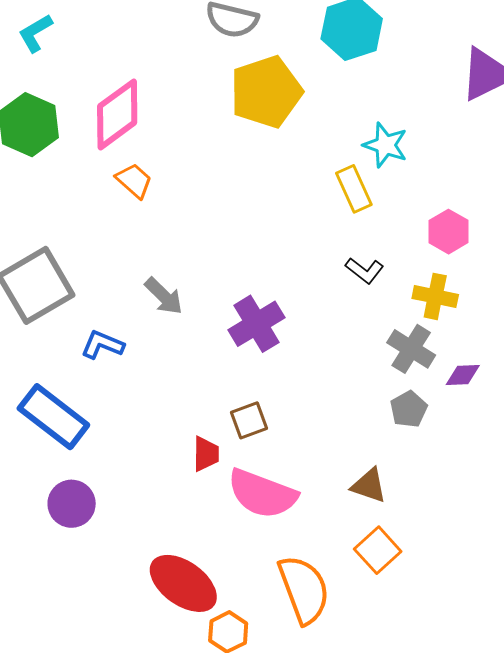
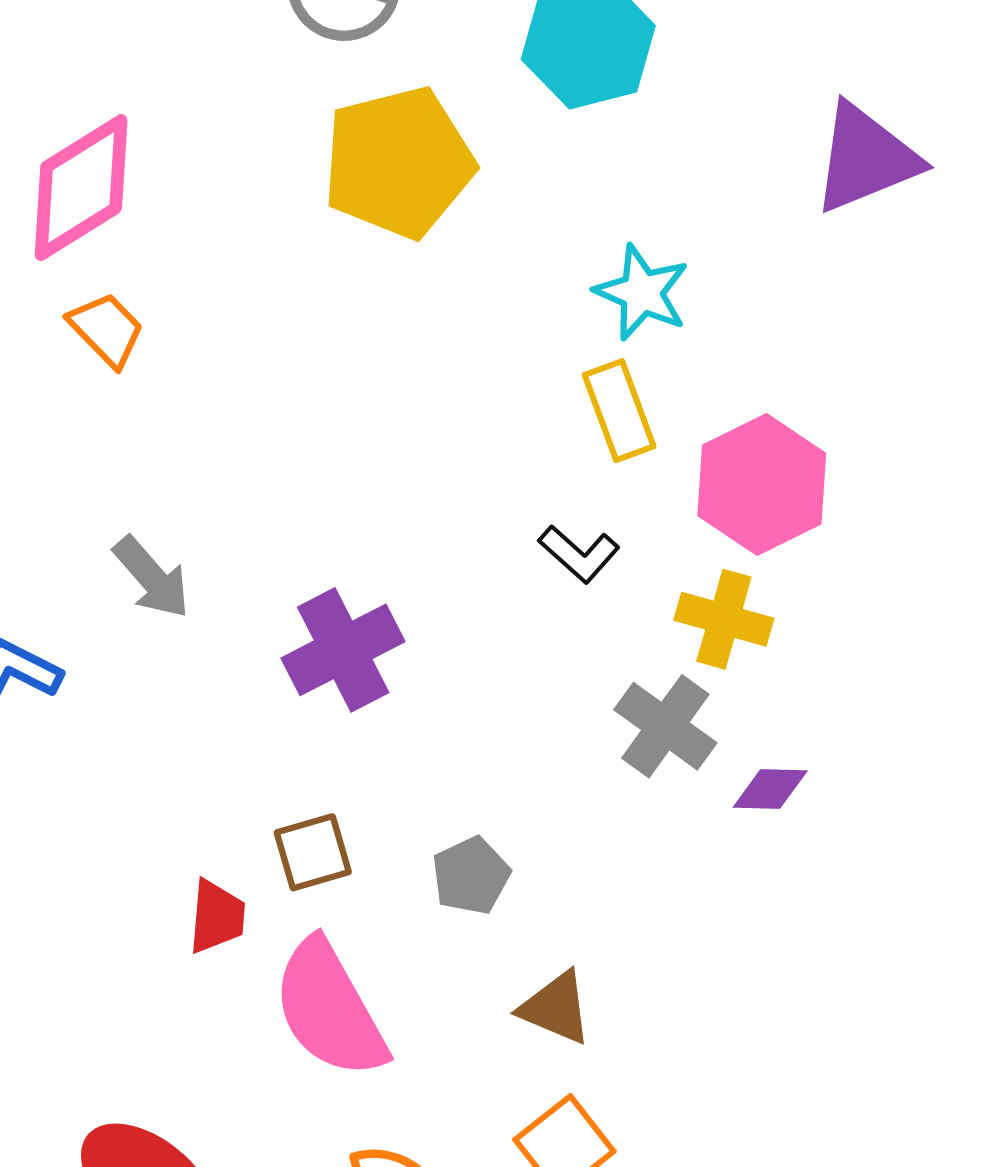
yellow rectangle: (354, 189) -> (619, 411), moved
pink hexagon: (448, 232) -> (762, 484), size x1.5
gray pentagon: (409, 409) -> (471, 876), moved
pink semicircle: (262, 494) -> (330, 1009), turned 36

